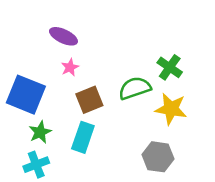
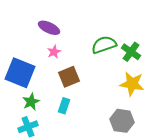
green semicircle: (135, 88) -> (104, 45), moved
cyan rectangle: (83, 137) -> (64, 106), size x0.7

